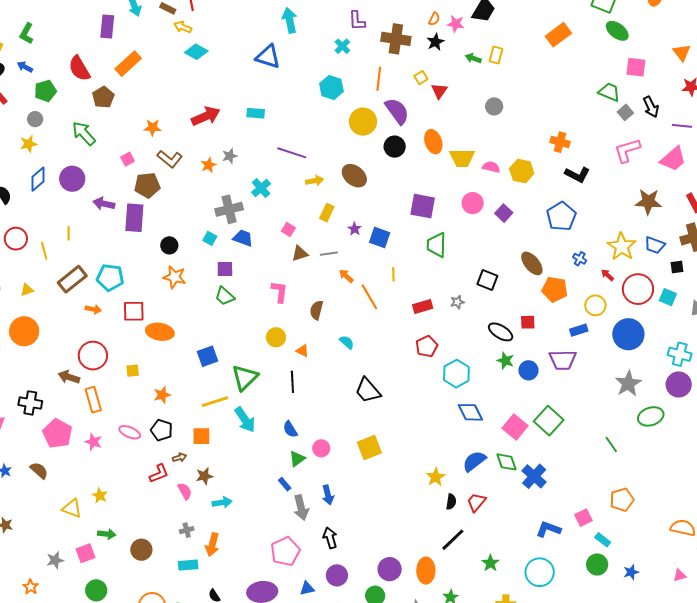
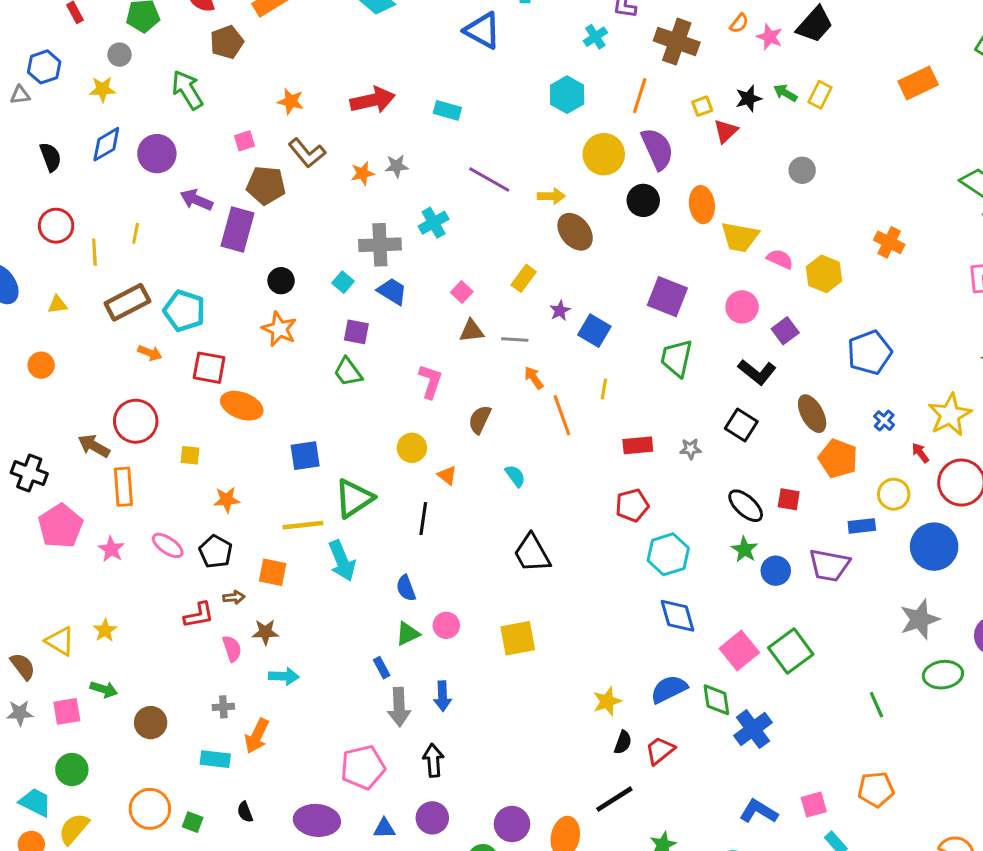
black star: (435, 42) -> (748, 98), moved
black L-shape: (577, 175) -> (757, 372), moved
yellow arrow: (315, 181) -> (551, 196), moved
orange circle: (24, 331) -> (41, 365), size x0.6
brown semicircle: (39, 470) -> (23, 666), moved

